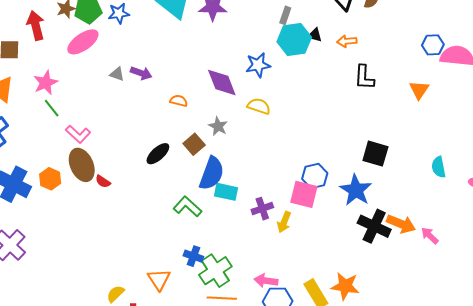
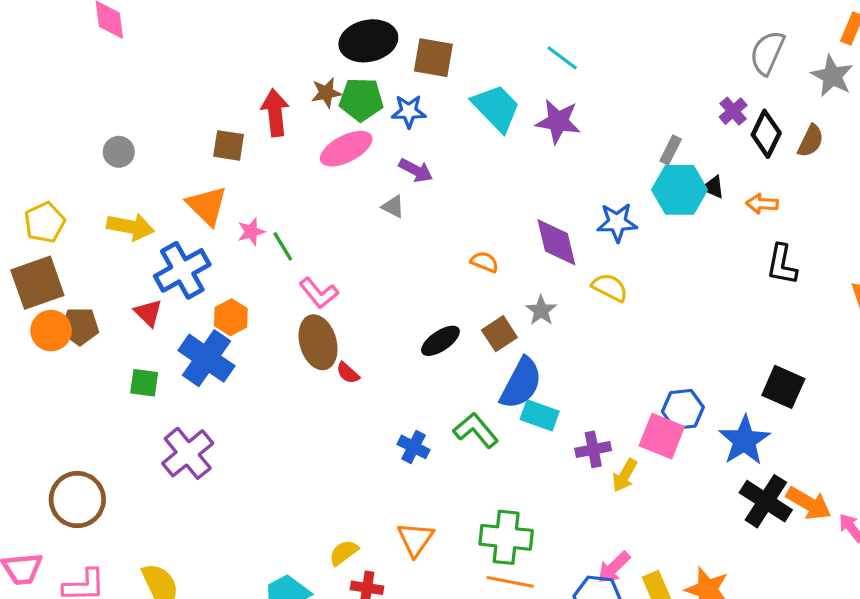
purple arrow: (141, 73) -> (416, 170), moved
pink star: (46, 83) -> (251, 232), moved, size x0.7
orange hexagon: (50, 179) -> (231, 317), moved
blue cross: (193, 256) -> (414, 447), moved
green cross: (215, 271) -> (506, 537), turned 32
pink arrow: (266, 281) -> (614, 567), moved, turned -60

